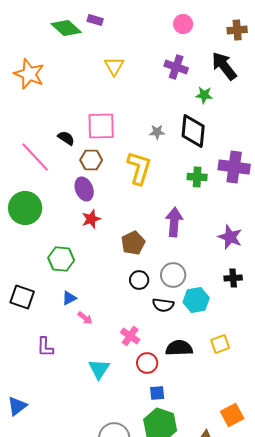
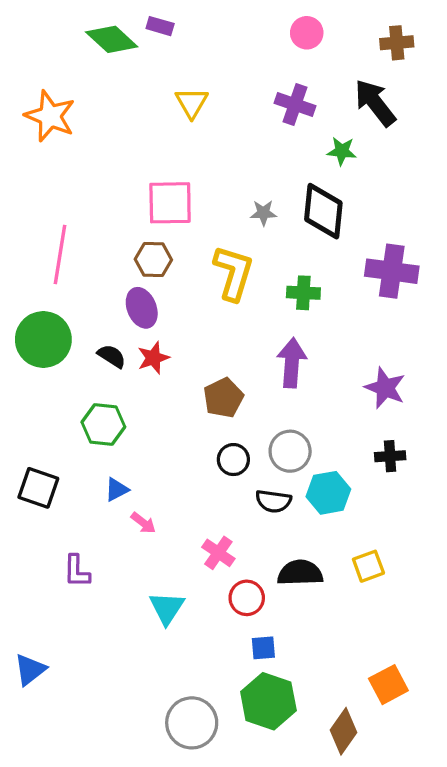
black semicircle: (66, 138) -> (112, 356), moved
pink line: (35, 157) -> (60, 254), turned 52
green cross: (197, 177) -> (303, 293), moved

